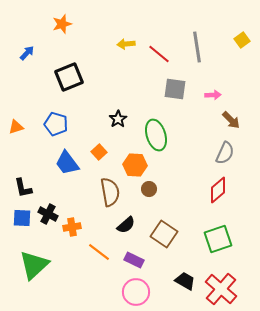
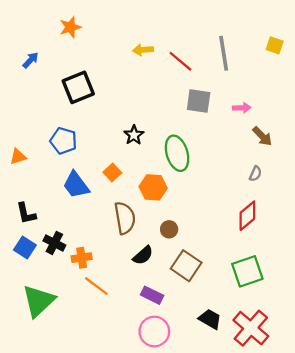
yellow square: (242, 40) -> (275, 45), turned -35
orange triangle: (16, 127) -> (18, 157), moved
gray semicircle: (225, 153) -> (255, 174), size x0.6
brown circle: (149, 189) -> (169, 229), moved
blue square: (22, 218) -> (25, 247), turned 30
orange line: (99, 252) -> (96, 286), moved

